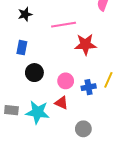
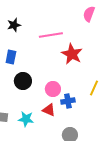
red star: (85, 44) -> (72, 54), turned 30
blue cross: (89, 87) -> (68, 101), moved
cyan star: (38, 112) -> (26, 119), size x0.7

